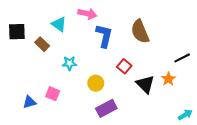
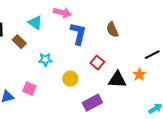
brown semicircle: (140, 32) -> (112, 30), size x0.7
black triangle: (145, 84) -> (117, 80), turned -42
purple rectangle: (106, 108) -> (92, 103), moved

